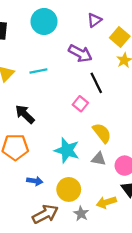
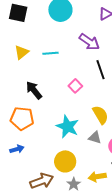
pink square: (80, 104) -> (75, 86), moved
blue arrow: (35, 181) -> (17, 149), moved, turned -32

